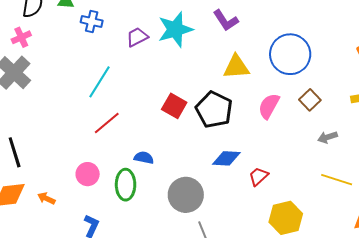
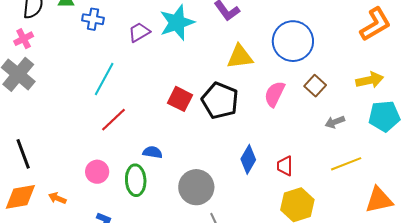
blue diamond: (226, 158) -> (248, 159), moved, turned -60
red trapezoid: (258, 176) -> (285, 166), moved, turned -45
yellow line: (337, 180) -> (346, 164), turned -36

